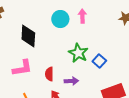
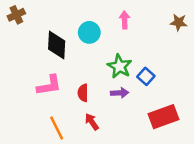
cyan circle: (60, 19) -> (89, 32), moved
purple arrow: (71, 81) -> (119, 93), moved

